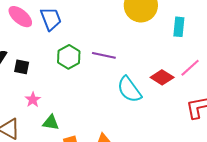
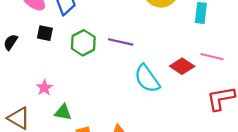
black square: (22, 67) -> (45, 33), moved
pink line: (190, 68) -> (212, 57), turned 55

